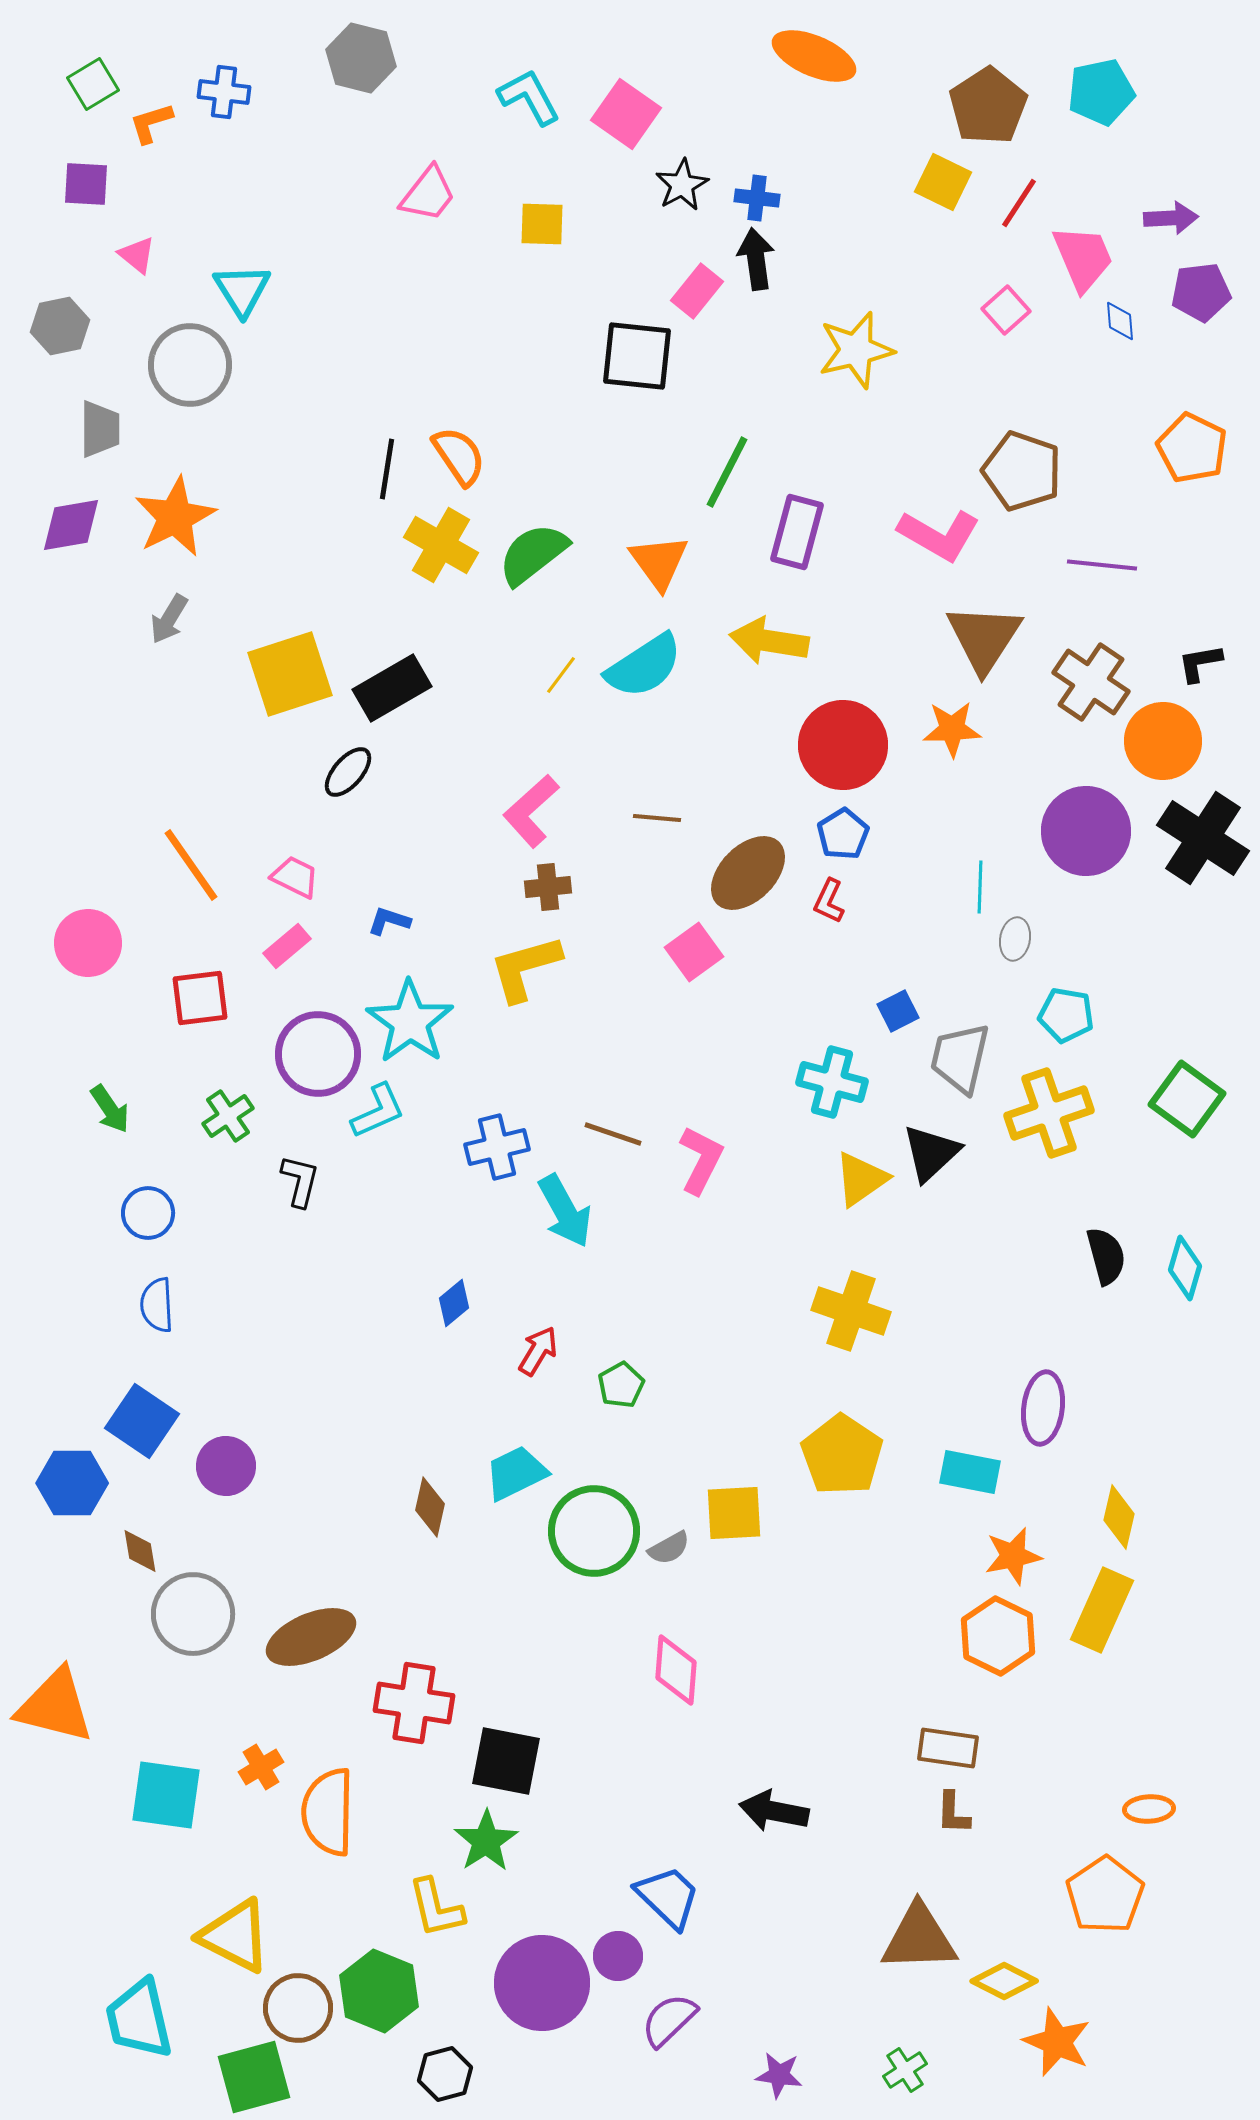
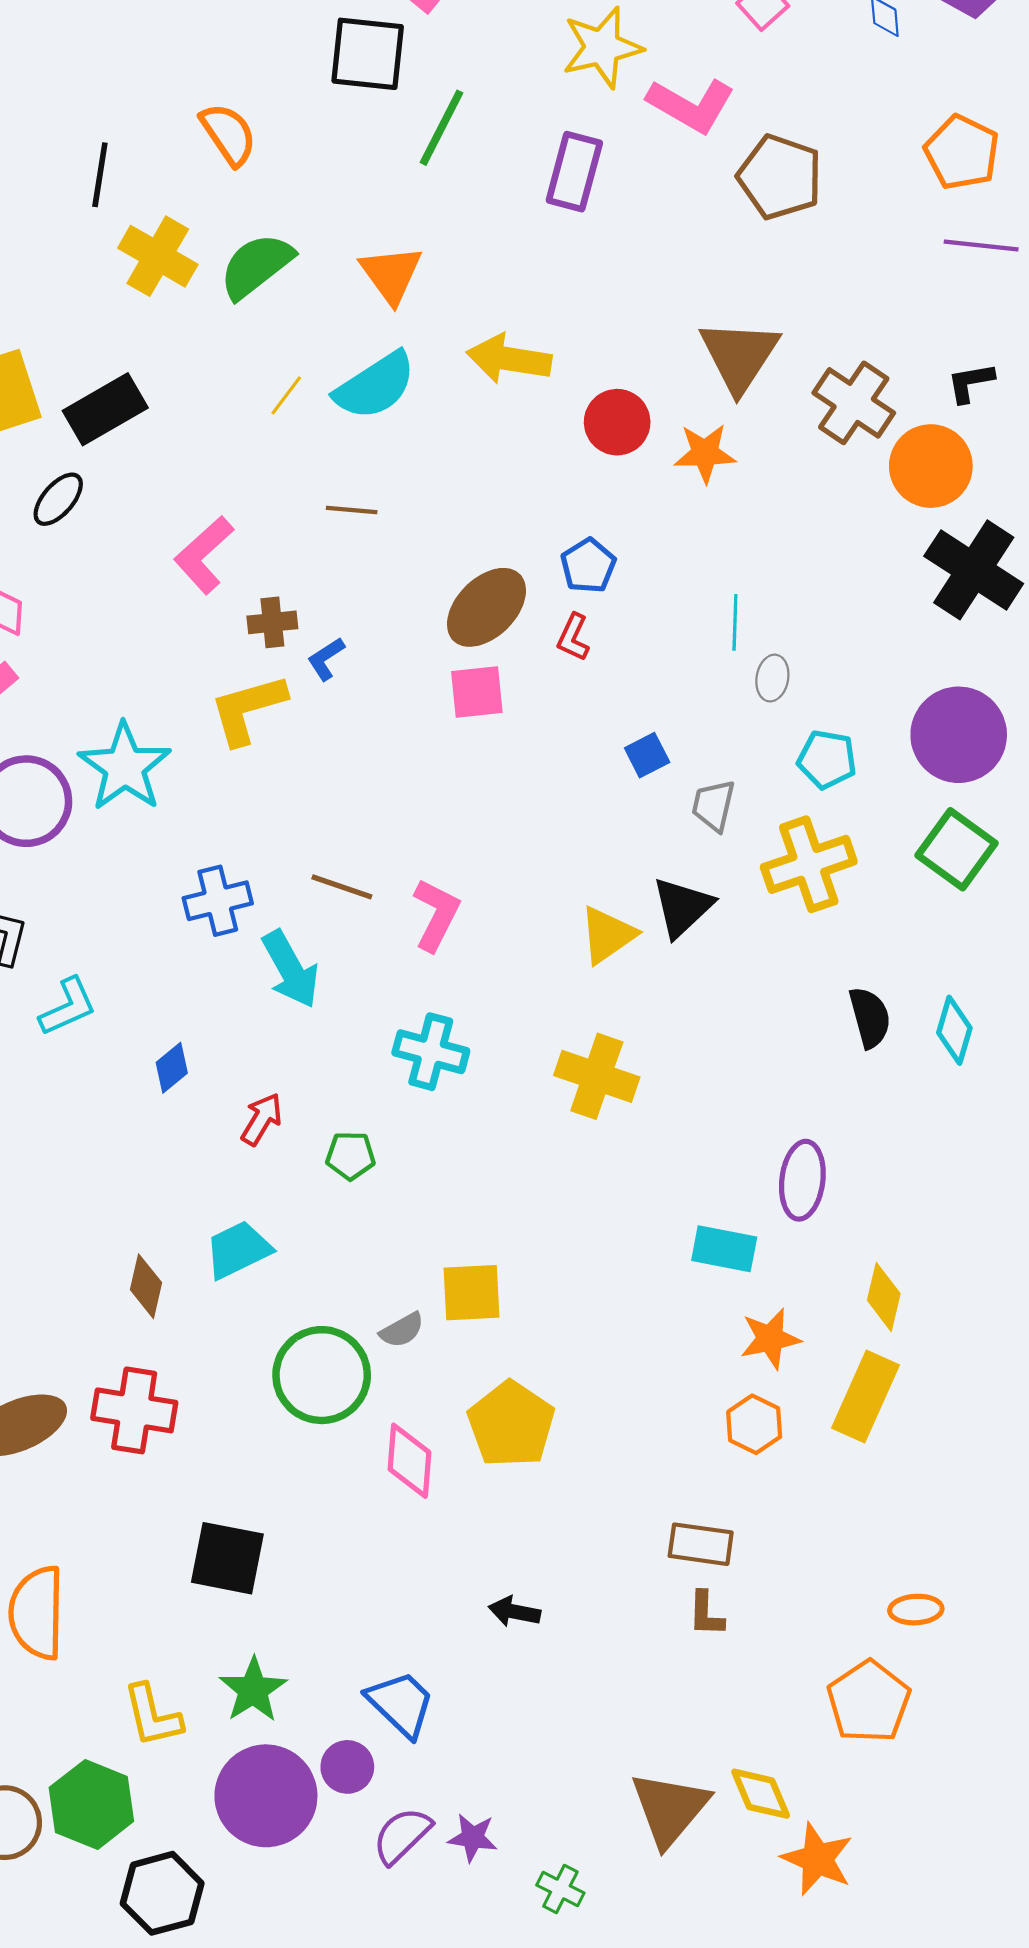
orange semicircle: (459, 456) -> (228, 134), moved
green line: (727, 472) -> (442, 128), moved
purple rectangle: (797, 532) -> (574, 172), moved
pink L-shape: (939, 535) -> (691, 105), moved
purple line: (1102, 565) -> (981, 245), moved
red circle: (843, 745) -> (617, 422), moved, size x0.7
pink L-shape: (531, 811) -> (204, 555), moved
brown line: (657, 818) -> (352, 510), moved
purple circle: (1086, 831) -> (959, 735), moved
blue L-shape: (389, 921) -> (326, 659), moved, turned -51
pink square: (694, 952) -> (477, 692), moved, turned 30
gray trapezoid: (960, 1058) -> (713, 805), size x0.7
cyan cross: (832, 1082) -> (431, 1052), moved
cyan L-shape: (378, 1111) -> (68, 1007), moved
green pentagon: (621, 1385) -> (351, 1156), turned 30
yellow pentagon: (842, 1455) -> (511, 1424), moved
green circle: (594, 1531) -> (322, 1375), moved
orange hexagon: (998, 1636) -> (754, 1424), size x0.7
red cross: (414, 1703) -> (134, 1410), moved
black arrow: (774, 1811) -> (514, 1612), size x0.7
green star: (486, 1841) -> (253, 1690), moved
brown triangle: (919, 1938) -> (670, 1809), moved, turned -48
yellow diamond: (1004, 1981) -> (761, 1794), turned 40
green cross: (905, 2070) -> (560, 1889), moved, turned -30
black hexagon: (445, 2074) -> (162, 1893), size x1.4
purple star: (779, 2075) -> (473, 1838), moved

